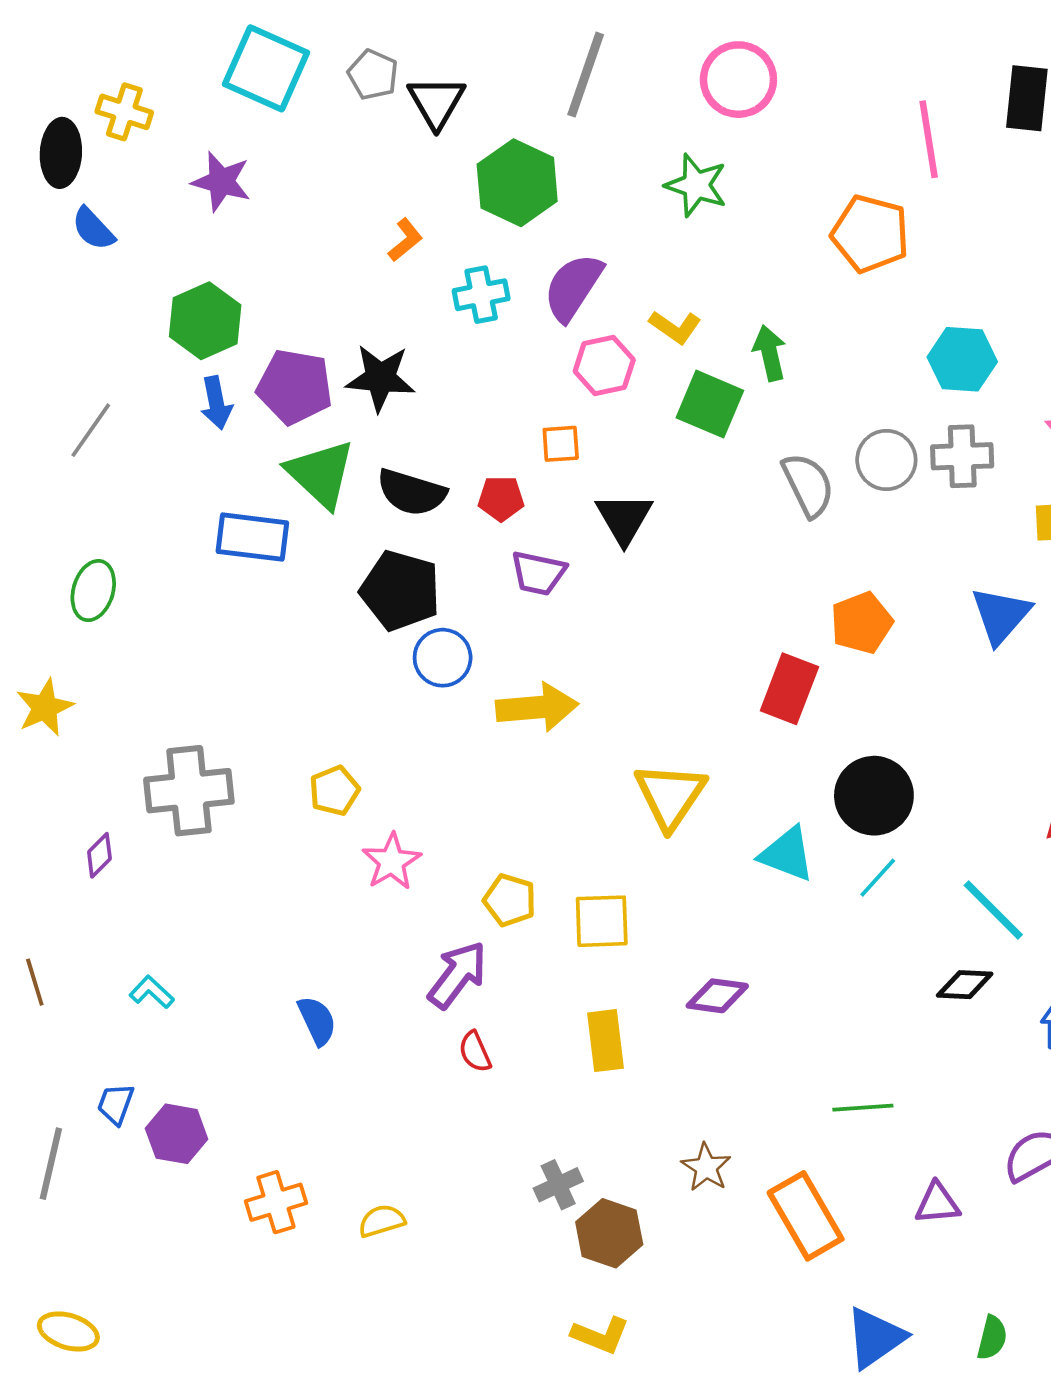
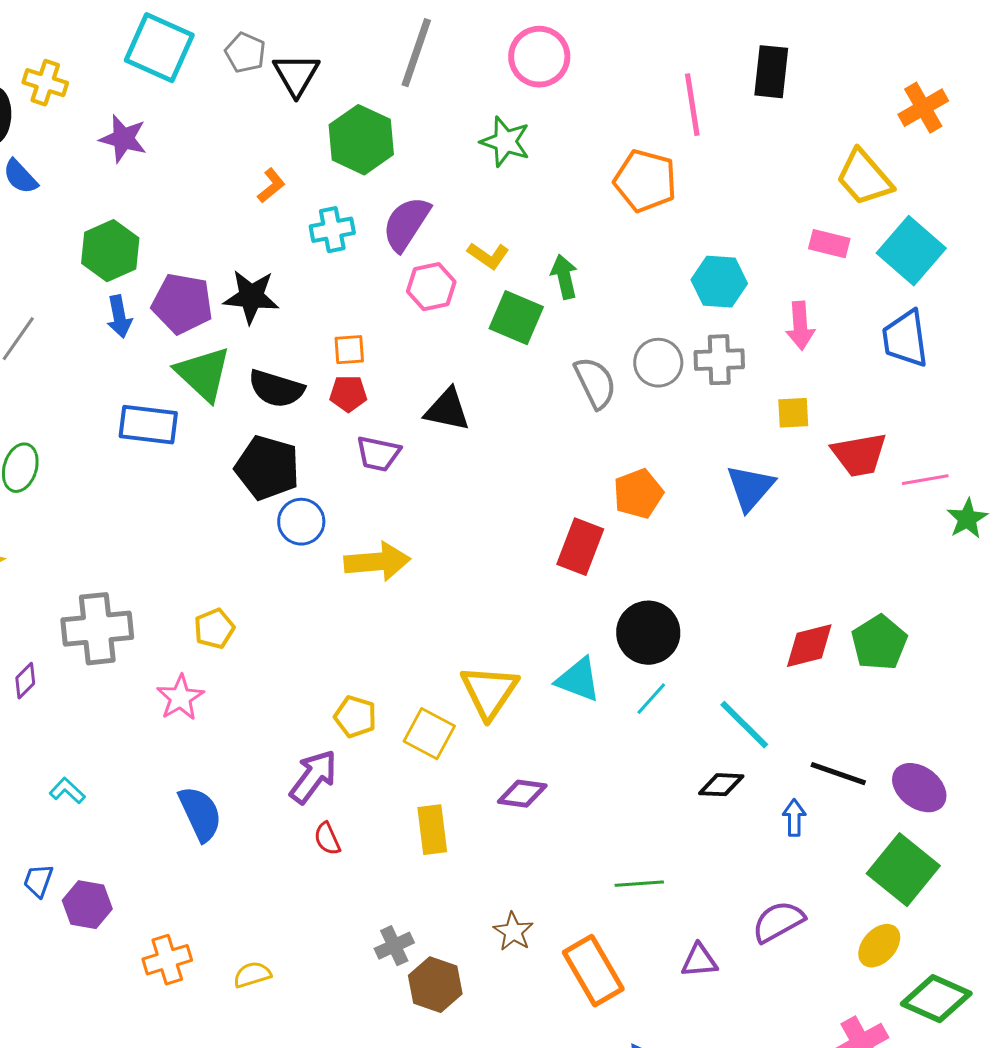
orange square: (561, 444) -> (349, 350), moved
black triangle: (624, 518) -> (447, 410), turned -48
yellow triangle: (670, 796) -> (489, 692), moved
pink star: (392, 862) -> (180, 698), moved
yellow square: (602, 921) -> (429, 734), turned 30
blue semicircle: (317, 1021) -> (200, 814), size x1.4

